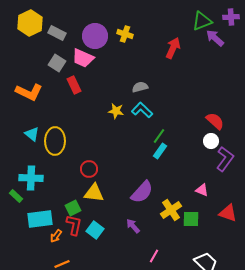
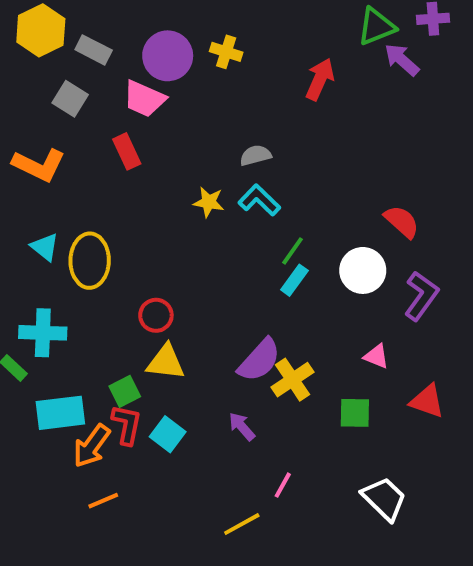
gray square: (57, 63) -> (70, 99), moved
white circle: (211, 141) -> (363, 270), moved, size x1.5
yellow cross: (171, 210) -> (293, 380), moved
orange arrow: (56, 236) -> (92, 446), size x1.6

